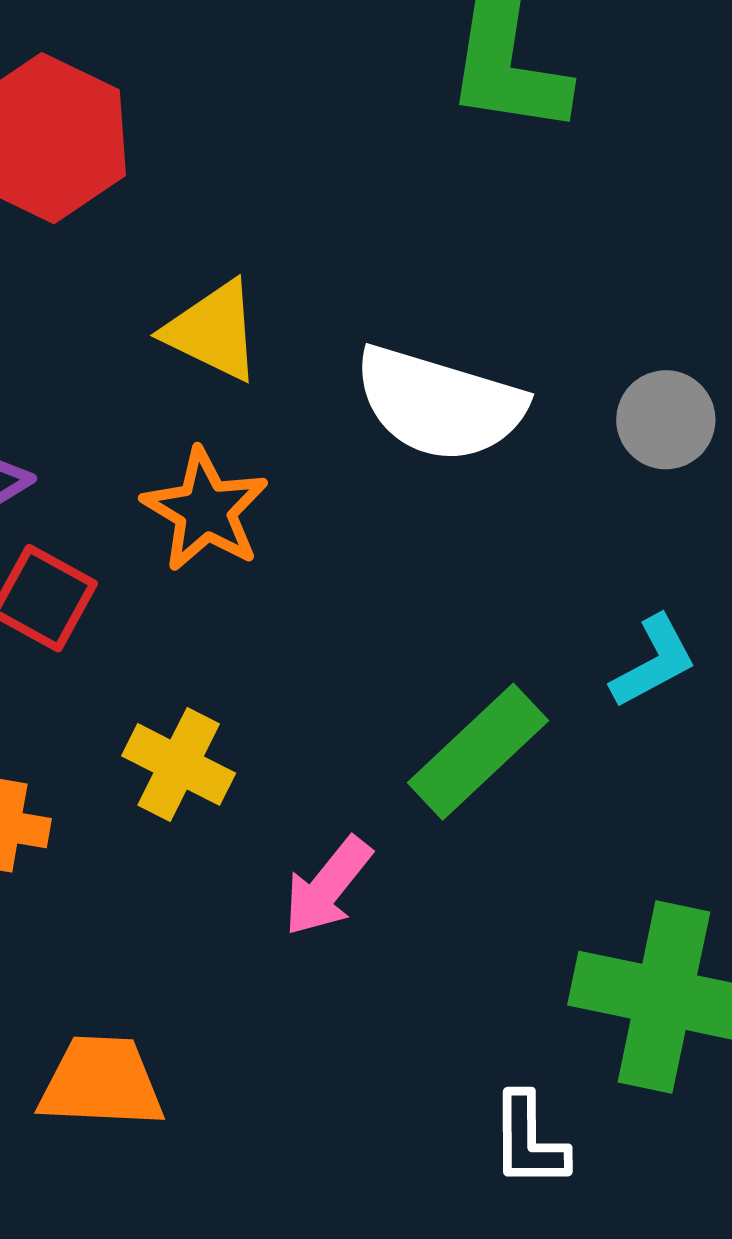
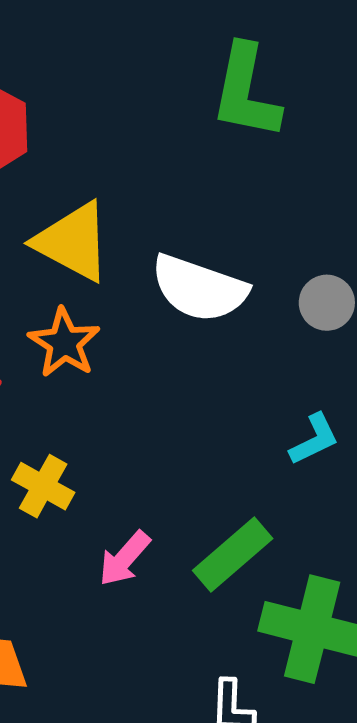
yellow triangle: (213, 331) -> (73, 242), size x1.4
green rectangle: (478, 752) -> (233, 554), moved

